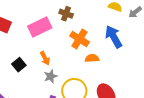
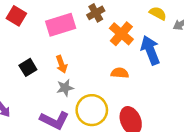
brown cross: (66, 14) -> (96, 13), turned 32
orange cross: (79, 39) -> (121, 34), moved

